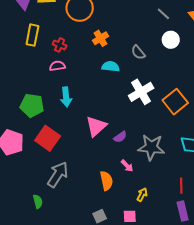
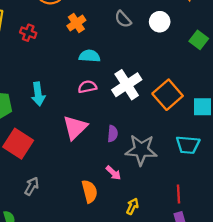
gray semicircle: (138, 52) -> (123, 19), moved
pink semicircle: (57, 66) -> (87, 87), moved
purple semicircle: (120, 137) -> (113, 134), moved, turned -48
gray arrow: (58, 175) -> (32, 186), size x0.6

